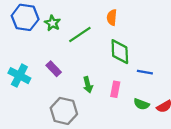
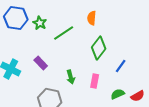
green diamond: (120, 52) -> (99, 48), turned 40
blue line: (145, 72) -> (121, 66), turned -64
green semicircle: (141, 104) -> (118, 94), turned 136

